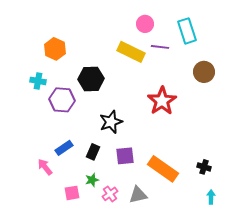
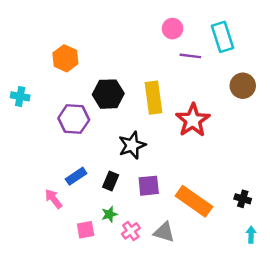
yellow rectangle: (131, 52) -> (153, 98), moved, turned 56
cyan cross: (38, 81) -> (20, 96), moved
gray triangle: (138, 195) -> (164, 232), turned 30

